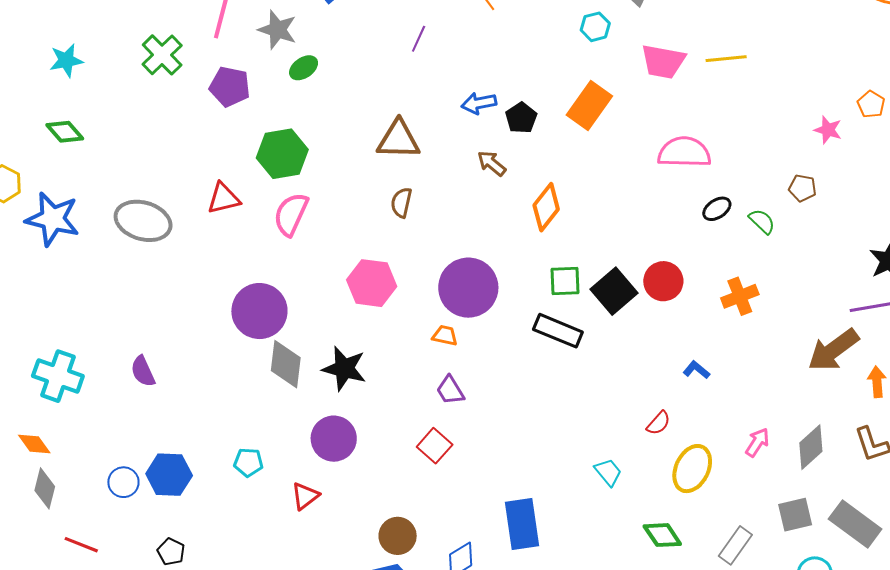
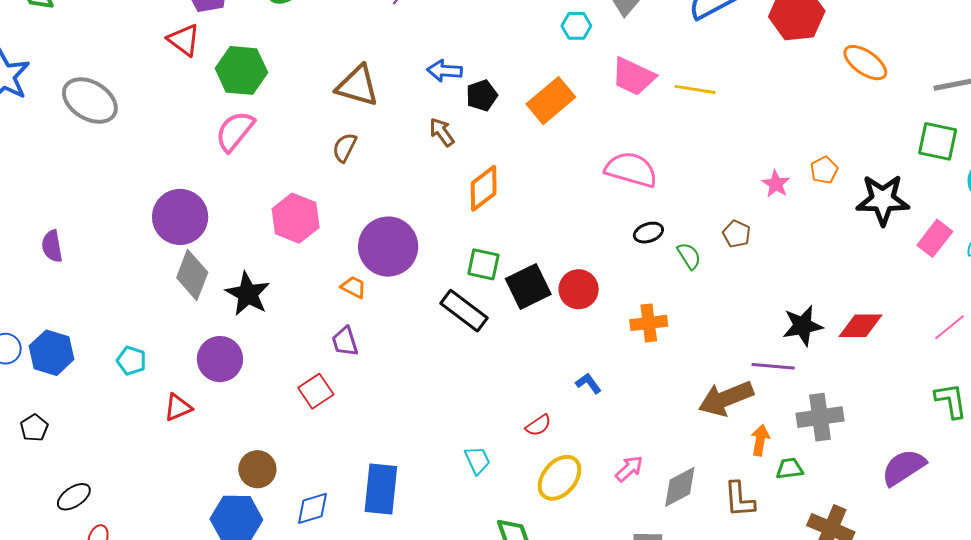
red triangle: (224, 198) -> (184, 40), moved, turned 36

